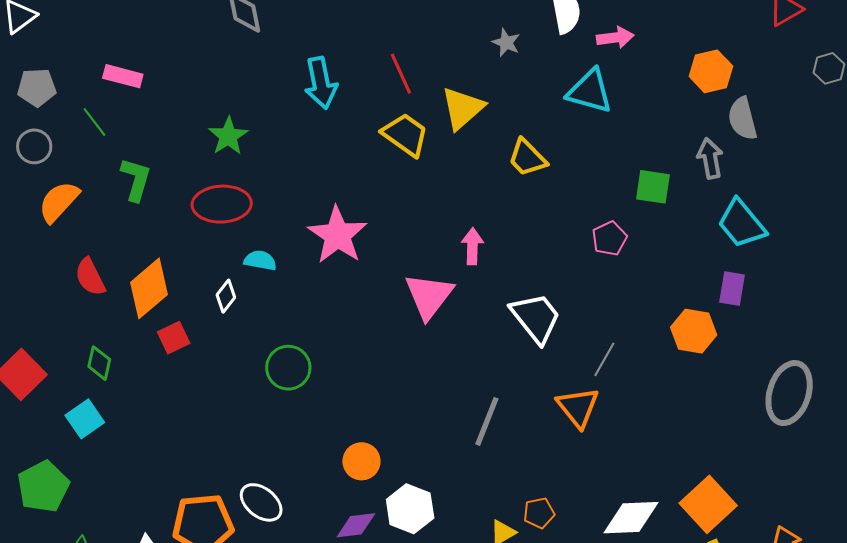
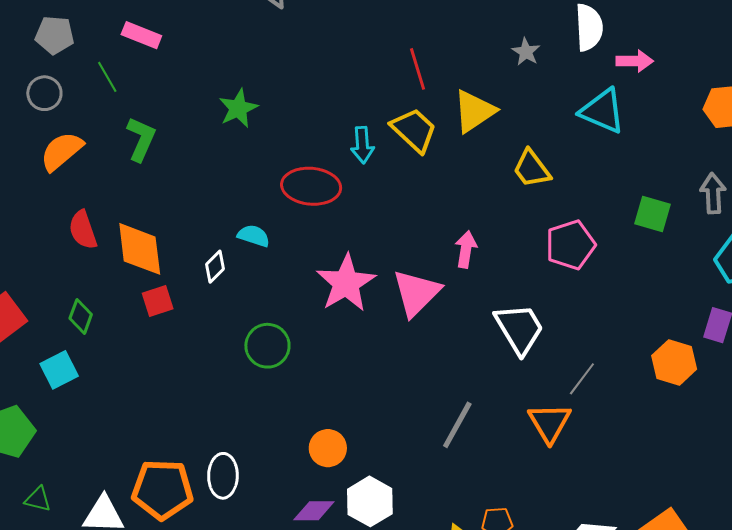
cyan arrow: (321, 83) -> (362, 145), moved, size x0.7
red ellipse: (222, 204) -> (311, 186), moved
pink star: (337, 235) -> (346, 283), moved
pink pentagon: (609, 238) -> (570, 245), moved, size x1.4
orange diamond: (149, 288) -> (140, 249), turned -64
white ellipse: (261, 502) -> (223, 476), turned 45

